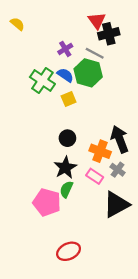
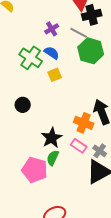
green hexagon: (88, 73) -> (91, 51), moved
black circle: (67, 138) -> (23, 105), moved
gray cross: (117, 170) -> (100, 151), moved

